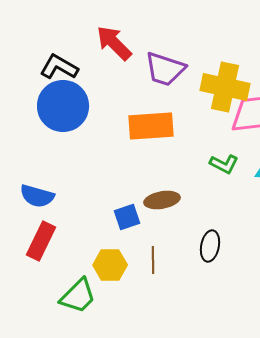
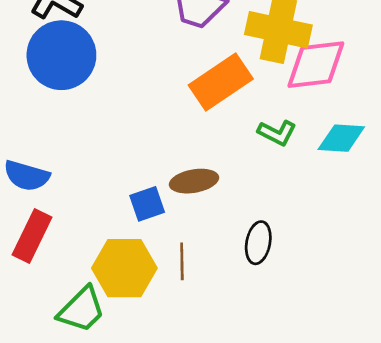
orange rectangle: (151, 126) -> (221, 82), moved, turned -30
yellow hexagon: (110, 265) -> (124, 268), size x1.4

